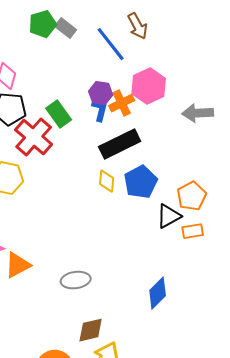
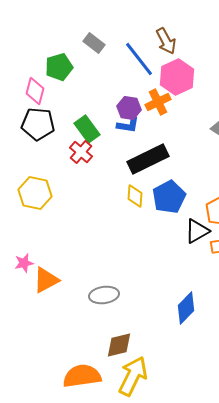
green pentagon: (43, 24) -> (59, 67), moved
pink hexagon: (149, 86) -> (177, 77), moved
orange cross: (122, 103) -> (158, 102), moved
blue L-shape: (100, 110) -> (128, 125), turned 85
red cross: (34, 137) -> (81, 152), moved, size x0.6

